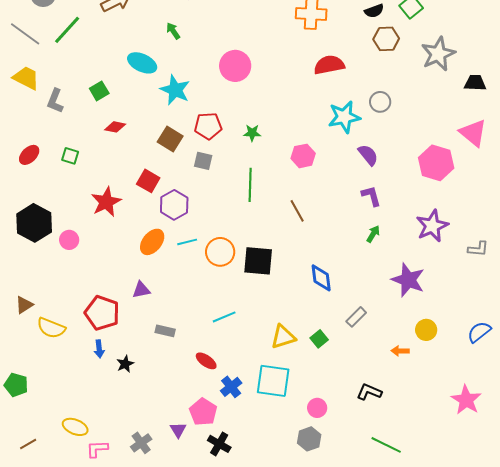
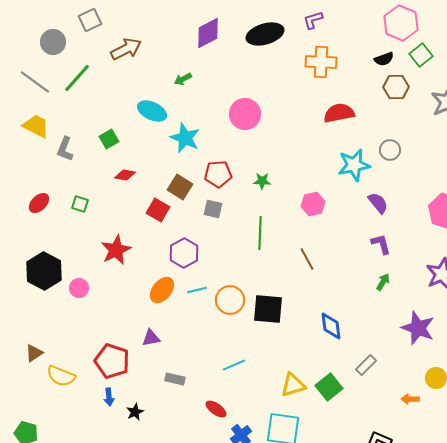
green arrow: (173, 31) -> (183, 79), turned -84
red square: (148, 181) -> (158, 210), moved
green square: (319, 339) -> (329, 387), size x1.5

